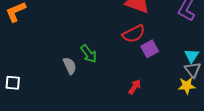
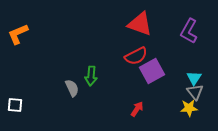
purple square: (150, 49) -> (152, 71), size x1.4
green arrow: (89, 54) -> (91, 76), turned 42

